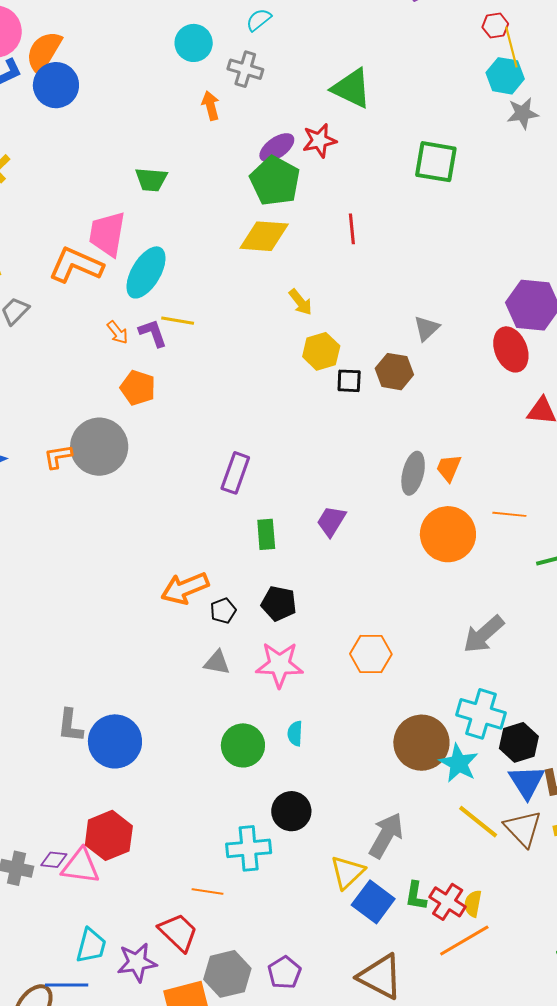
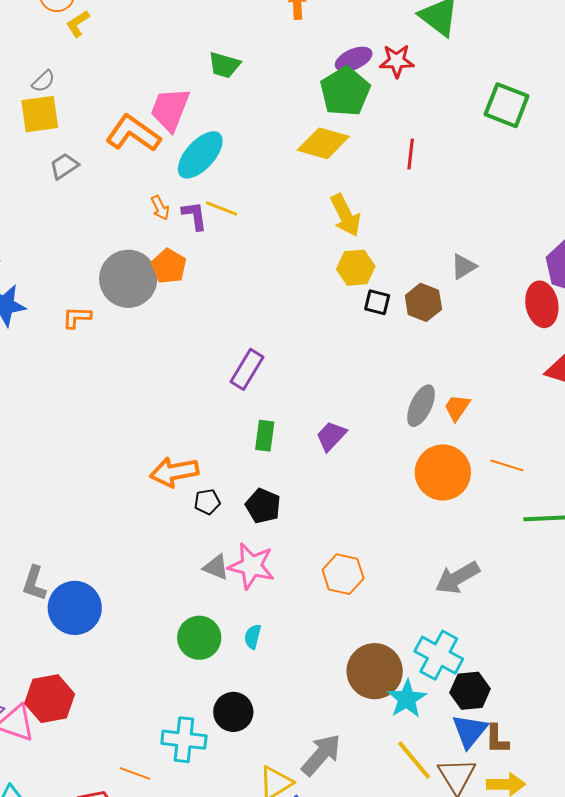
yellow arrow: (300, 302) -> (345, 215), size x1.5
gray circle: (99, 447) -> (128, 279), moved
gray triangle: (217, 663) -> (216, 567), moved

